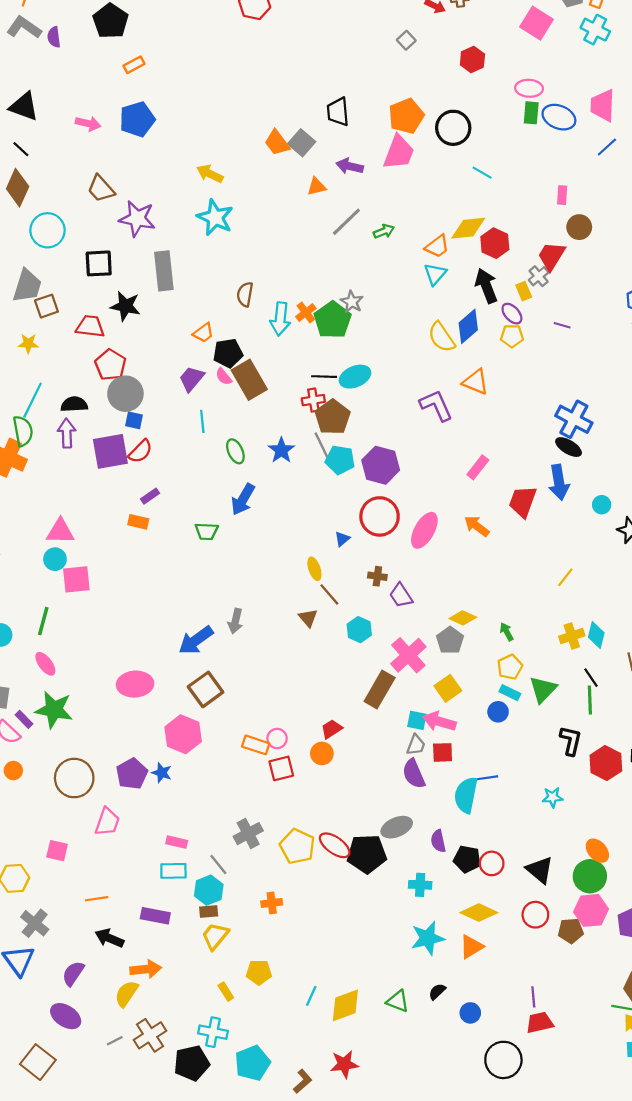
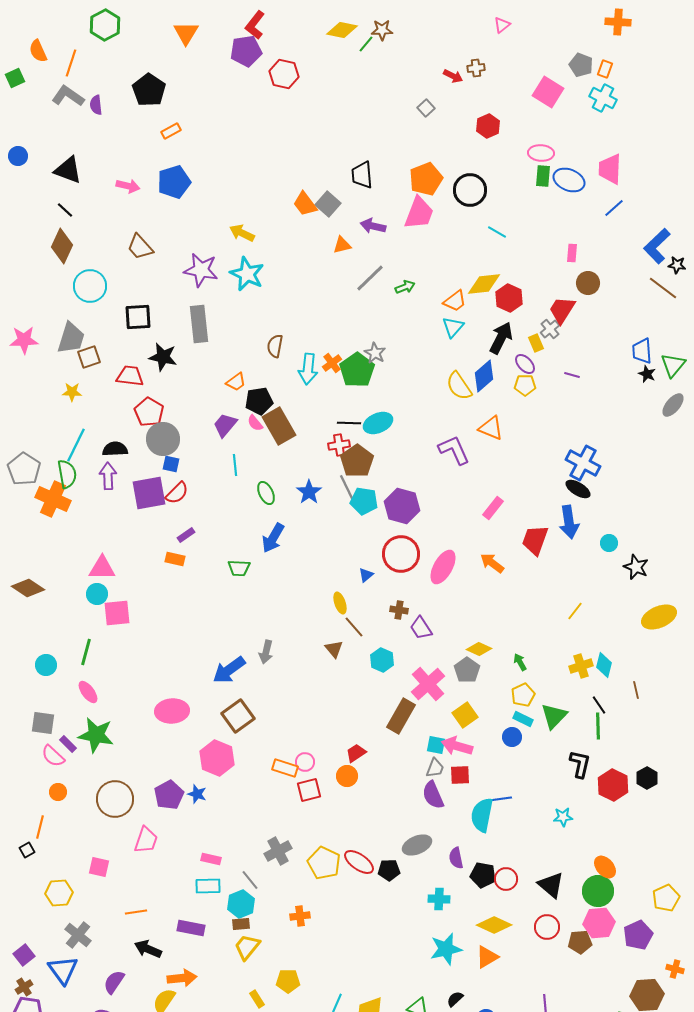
purple star: (137, 219) -> (201, 270), moved
black arrow: (486, 286) -> (501, 338), turned 48
black pentagon: (367, 854) -> (389, 870), size x0.6

